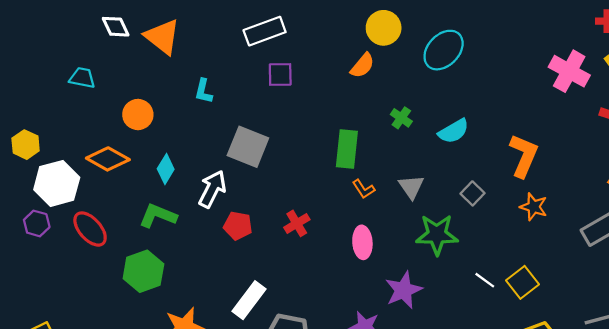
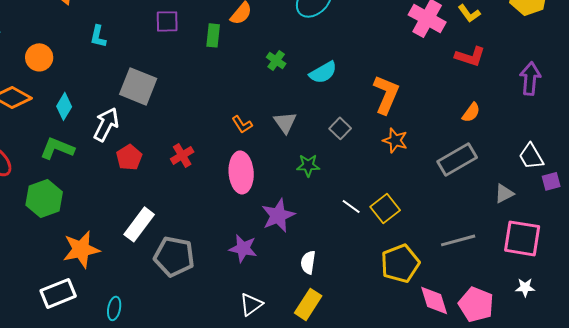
green rectangle: (347, 149) -> (213, 35), moved, size x0.7
red pentagon: (238, 226) -> (129, 157), turned 30
green star: (437, 235) -> (308, 165), size x0.6
pink ellipse: (362, 242) -> (241, 172), size x1.4

